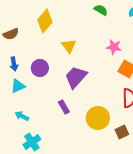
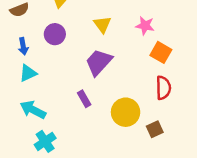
yellow triangle: (69, 46) -> (102, 24), moved
purple circle: (40, 68) -> (55, 34), moved
cyan arrow: (22, 116) -> (33, 110), size x1.5

